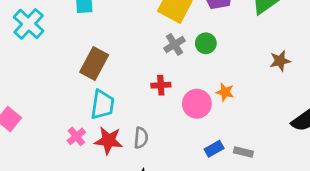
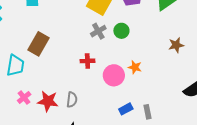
cyan trapezoid: (102, 105) -> (15, 65), moved
gray rectangle: (243, 152) -> (147, 112), turned 64

